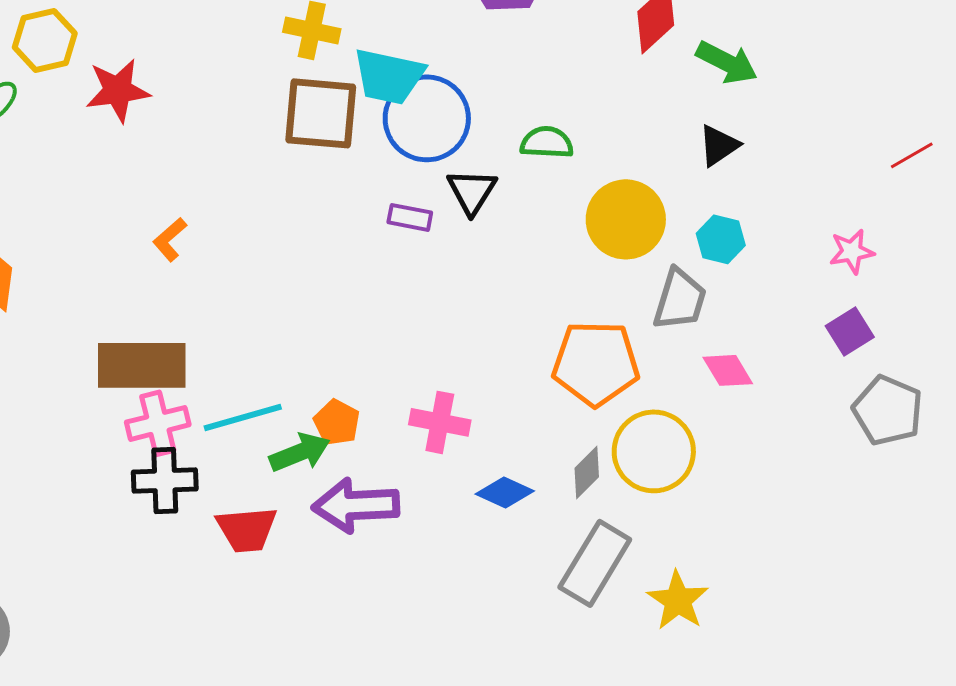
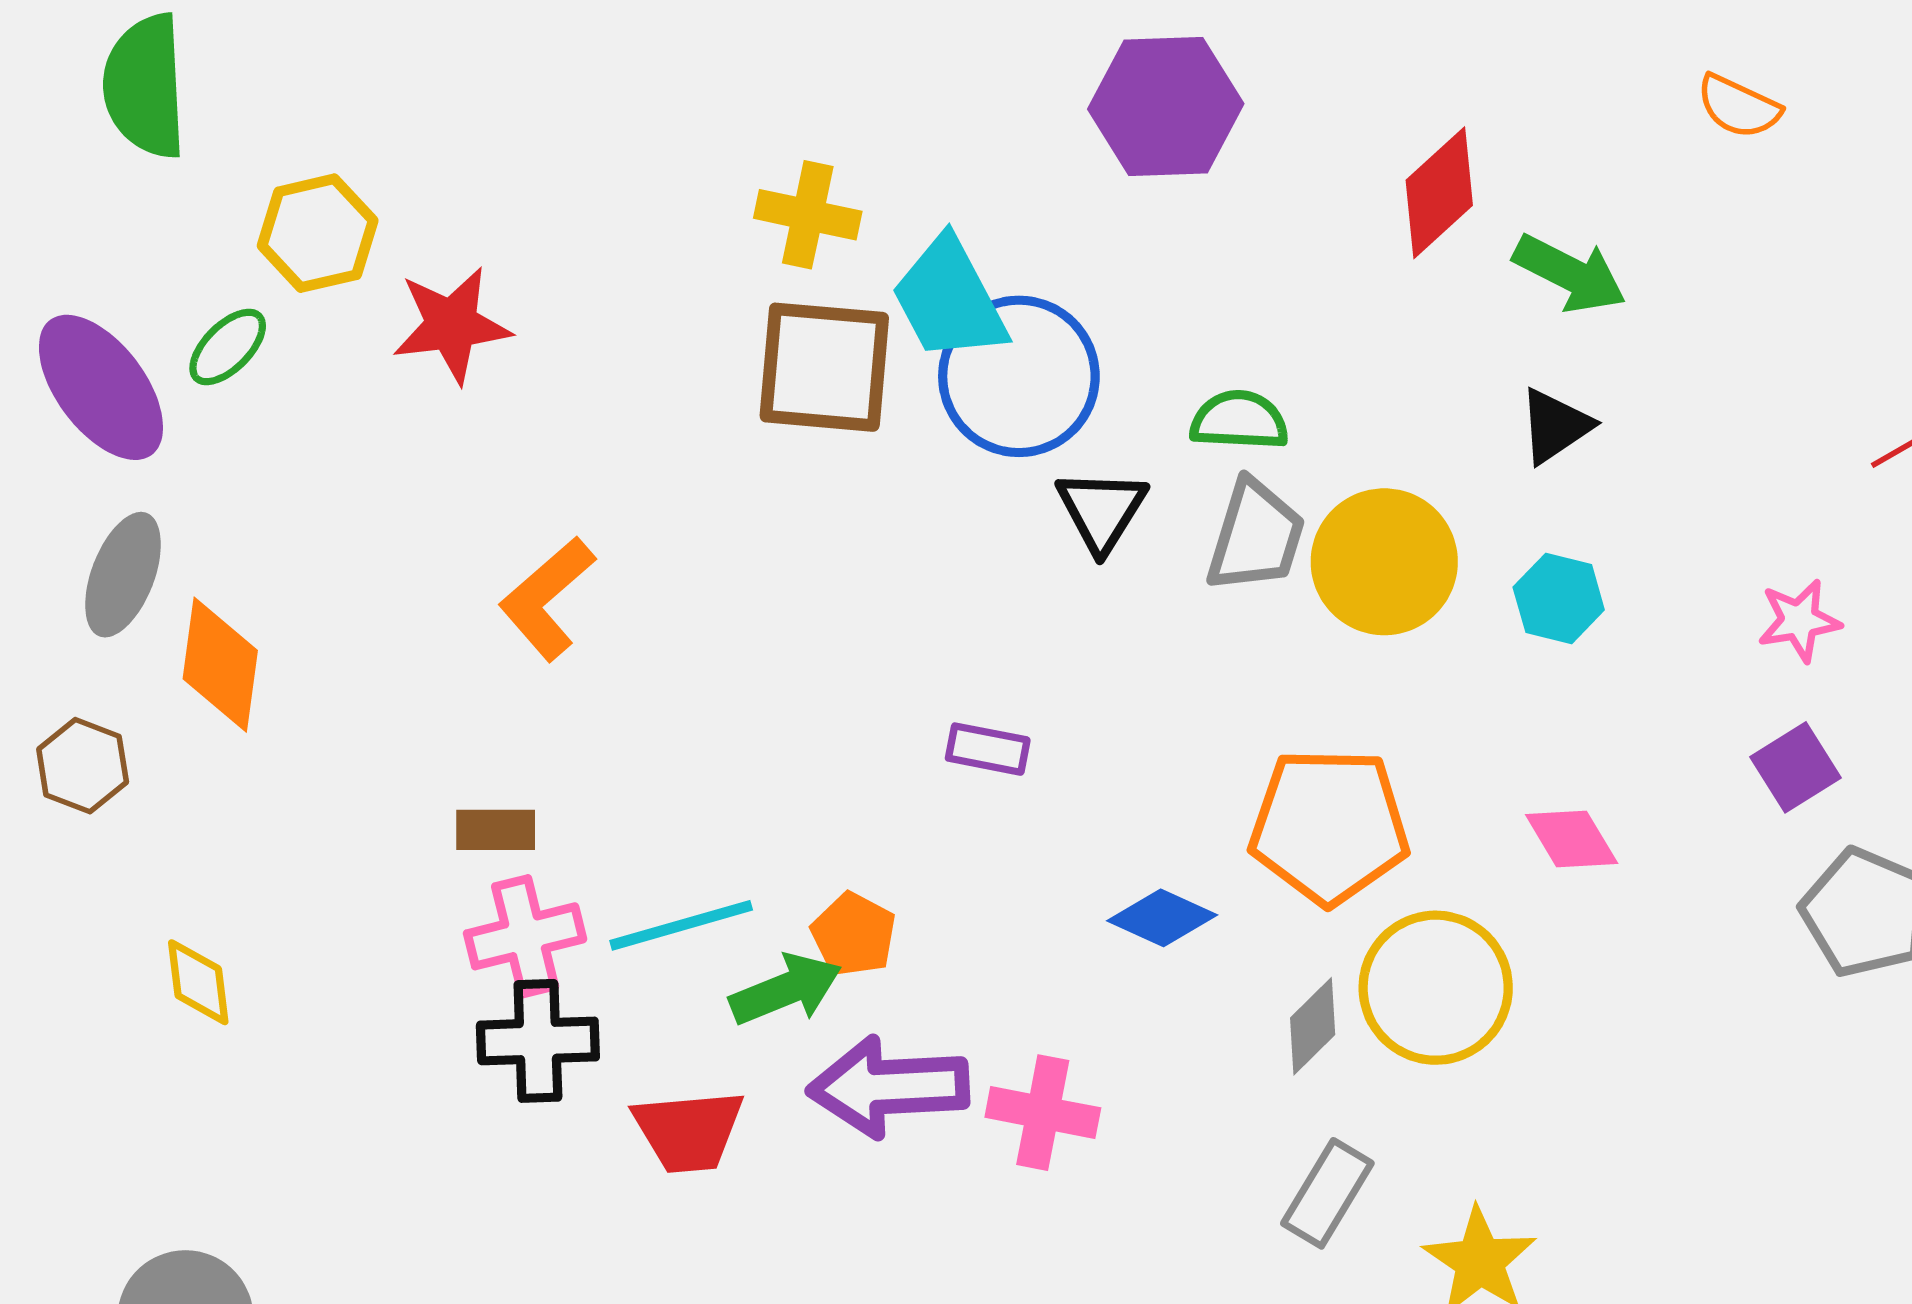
cyan trapezoid: (389, 76) -> (949, 299), turned 50
purple rectangle: (410, 217) -> (988, 749), moved
orange L-shape: (170, 239) -> (547, 599), size x1.5
gray trapezoid: (680, 299) -> (1256, 536), moved
brown rectangle: (142, 365) -> (496, 830), size x0.5
pink cross: (440, 422) -> (1043, 1113), moved
blue diamond: (505, 492) -> (1162, 918), moved
gray rectangle: (595, 563) -> (1327, 1193), size x0.7

